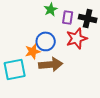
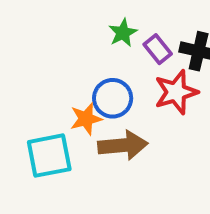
purple rectangle: (68, 17) -> (158, 49), turned -48

